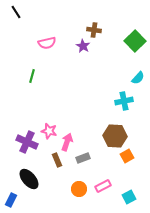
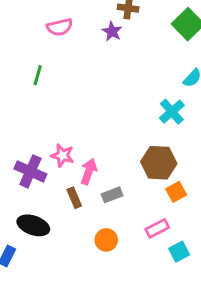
cyan cross: (124, 101) -> (172, 112), turned -30
black ellipse: (29, 179) -> (33, 225), turned -30
pink rectangle: (103, 186) -> (157, 228), moved

